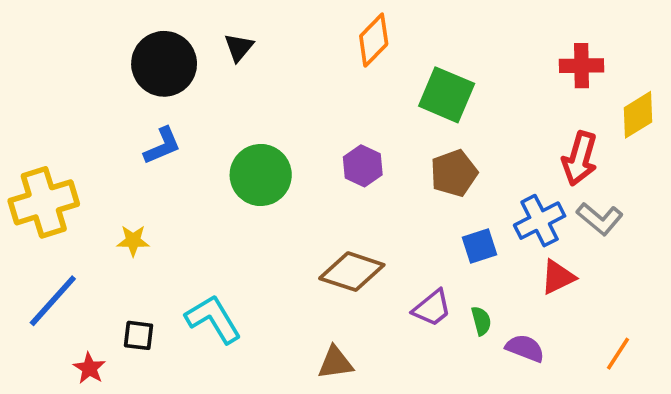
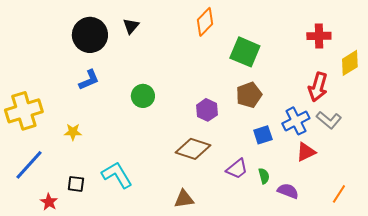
purple hexagon: (363, 166) -> (207, 110), moved
green circle: (261, 175) -> (143, 96), size x0.7

